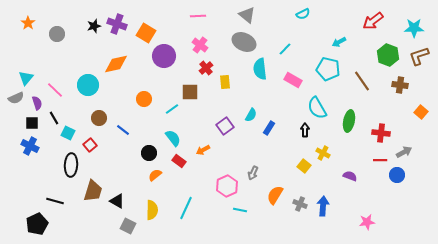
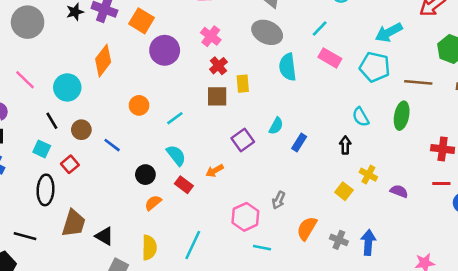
gray circle: (57, 34) -> (28, 22), size x1.6
cyan arrow: (339, 42) -> (389, 32), size x1.5
cyan line: (285, 49) -> (320, 29), moved
orange diamond: (116, 64) -> (103, 61), turned -40
pink rectangle: (293, 80) -> (330, 58), moved
brown line: (362, 81) -> (418, 82), turned -50
pink line: (55, 90) -> (25, 80), moved
brown square: (190, 92) -> (217, 96), moved
cyan semicircle: (317, 108) -> (361, 117), size x0.7
black line: (54, 118) -> (52, 121), moved
green ellipse: (349, 121) -> (402, 116), moved
purple semicircle: (350, 176) -> (399, 191), moved

